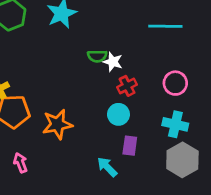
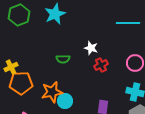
green semicircle: (97, 56) -> (63, 59), moved
cyan circle: (118, 114) -> (65, 101), moved

